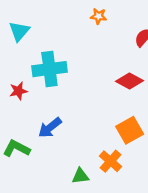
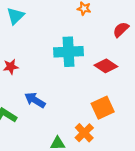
cyan cross: (49, 69) -> (69, 52), moved
blue arrow: (50, 128) -> (35, 100), turned 65

